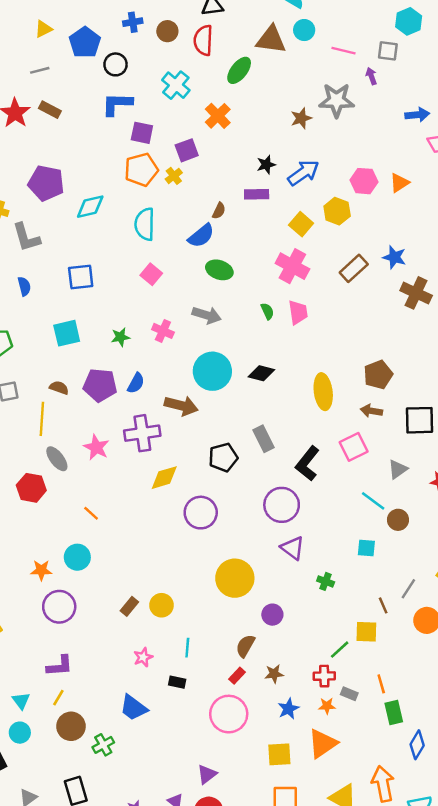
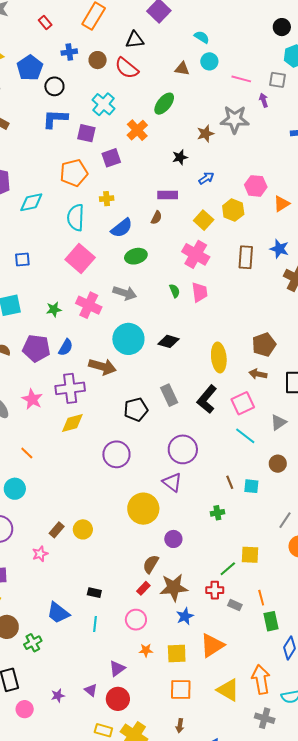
red semicircle: (203, 40) -> (127, 68), turned -55
brown triangle: (271, 40) -> (182, 69), size x0.6
green ellipse: (239, 70) -> (164, 104), moved
purple square: (142, 133) -> (86, 133), moved
black star: (266, 165) -> (180, 157), moved
blue arrow: (303, 173) -> (206, 178), size x0.6
yellow cross: (174, 176) -> (107, 199), moved, turned 32
orange triangle: (399, 183) -> (282, 204), moved
brown semicircle: (219, 211) -> (156, 218), moved
brown rectangle: (354, 268) -> (246, 257), turned -45
green ellipse: (219, 270) -> (136, 256), turned -35
pink square: (151, 274) -> (80, 259), size x1.6
blue square: (81, 277) -> (22, 260), size x0.7
pink cross: (163, 331) -> (89, 305), size x1.4
black L-shape: (307, 464) -> (207, 399), moved
yellow diamond: (164, 478) -> (72, 423), moved
cyan line: (373, 501) -> (245, 436), moved
purple triangle: (293, 548) -> (172, 482), moved
green cross: (326, 581) -> (217, 513), turned -32
brown line: (383, 605) -> (230, 482), moved
cyan line: (187, 648) -> (95, 624), moved
pink star: (143, 657) -> (40, 554), moved
brown star: (274, 674) -> (174, 587), size x1.8
orange star: (327, 706) -> (146, 650), moved
pink circle: (229, 714) -> (136, 620), size x0.7

